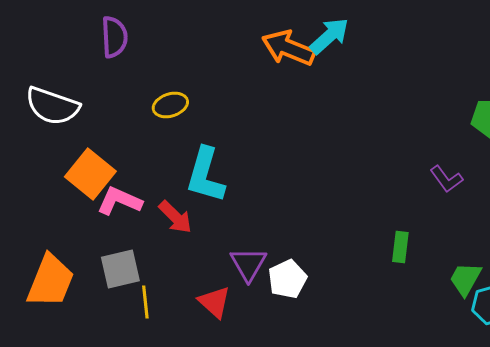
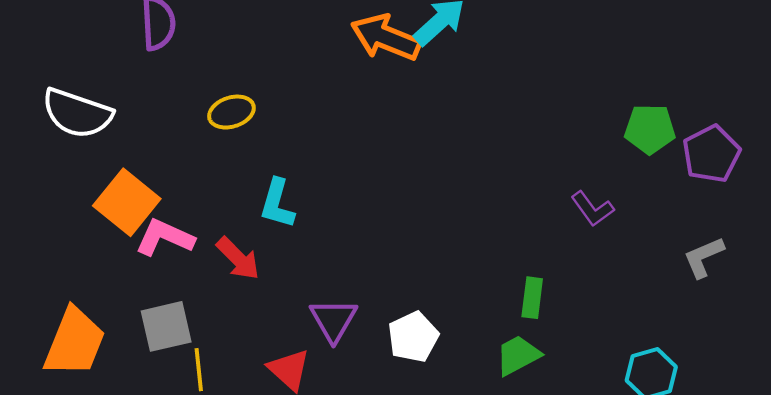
cyan L-shape: (205, 175) -> (277, 204), size x0.7
white pentagon: (287, 279) -> (413, 337), moved
green trapezoid: (465, 279) -> (518, 355), moved, turned 33

